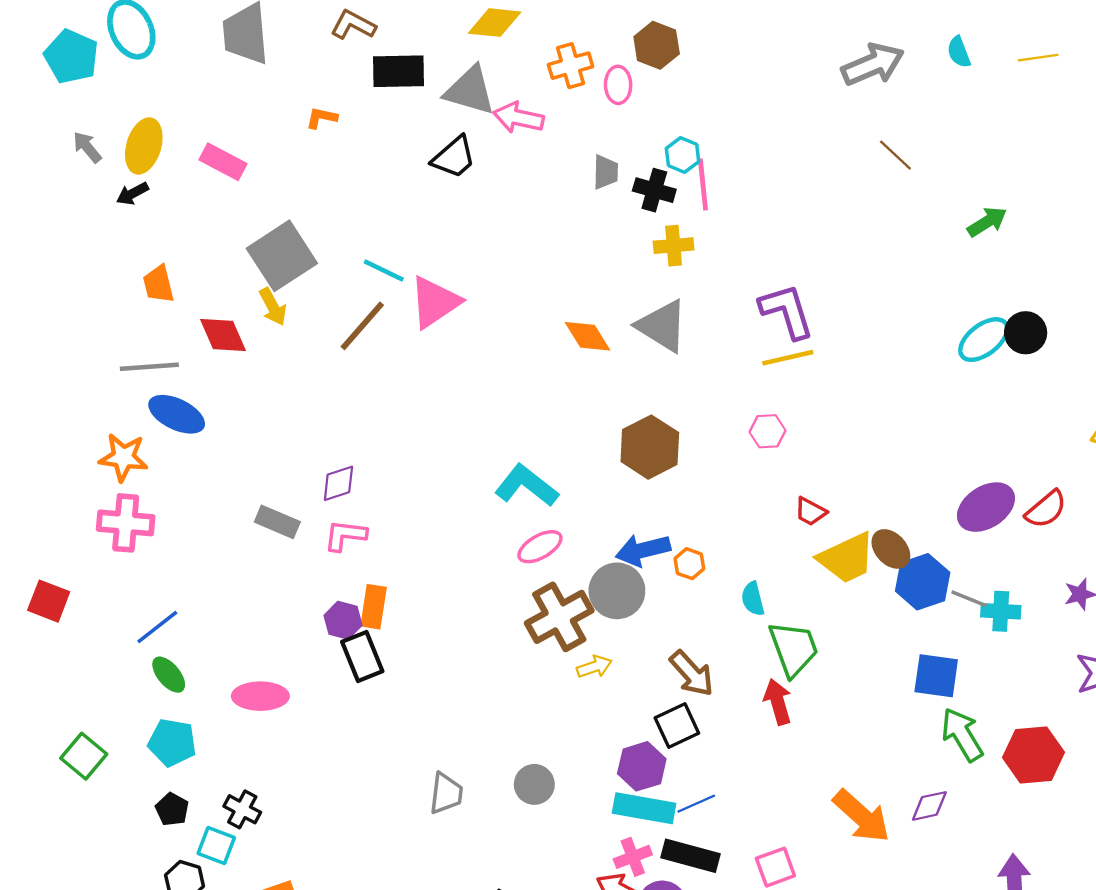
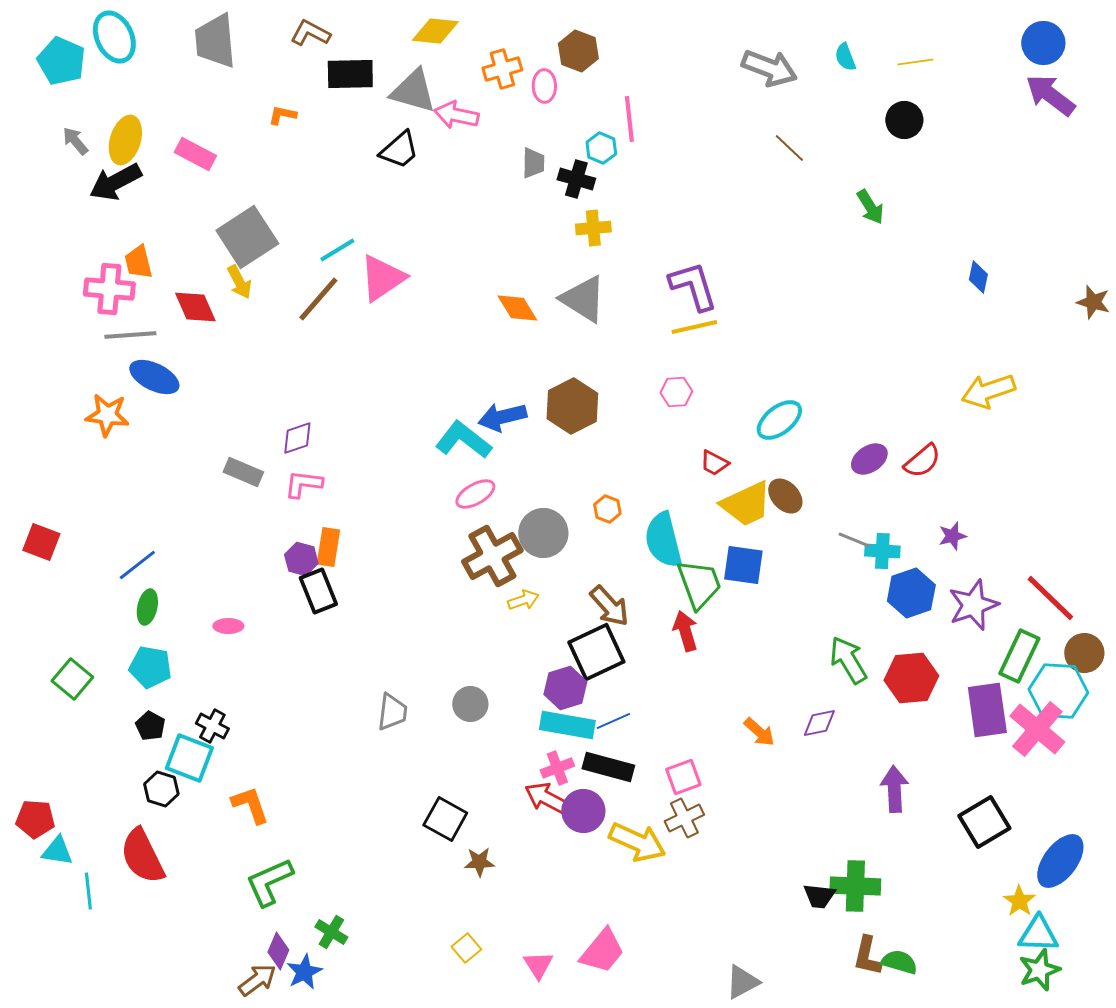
gray arrow: (873, 64) -> (769, 68), turned 44
pink line: (703, 184) -> (629, 119), moved
black arrow: (132, 194) -> (115, 182), size x1.8
green arrow: (987, 222) -> (870, 207), turned 90
cyan line: (384, 270) -> (337, 250), turned -57
black circle: (1026, 333) -> (904, 120), moved
cyan ellipse: (984, 340) -> (779, 420), moved
purple ellipse: (986, 507) -> (869, 459), size x0.7
pink cross: (126, 523) -> (109, 289), moved
blue arrow: (643, 550) -> (502, 417), moved
blue hexagon: (923, 582) -> (911, 593), moved
cyan semicircle: (753, 599) -> (663, 540), size x1.8
green ellipse: (169, 675) -> (147, 607), turned 52
blue square: (936, 676) -> (743, 565), moved
pink ellipse: (260, 696) -> (228, 626), size x0.6
black square: (677, 726) -> (596, 652), size x1.4
orange arrow: (861, 816) -> (759, 732), size x0.6
cyan square: (216, 846) -> (189, 758), size x1.4

